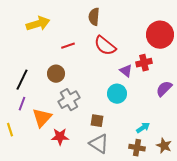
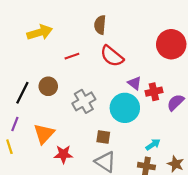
red cross: (144, 63) -> (154, 92), moved
brown circle: (56, 74) -> (48, 86), moved
cyan circle: (117, 94) -> (125, 108), size x1.4
gray cross: (69, 100) -> (84, 101), moved
purple line: (22, 104) -> (15, 124), moved

